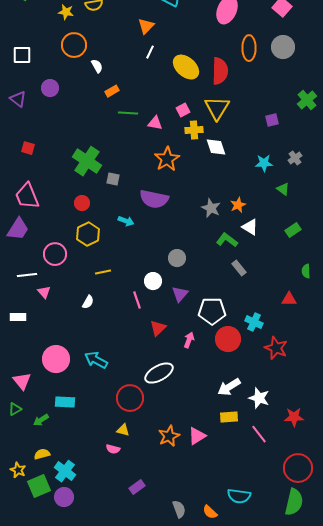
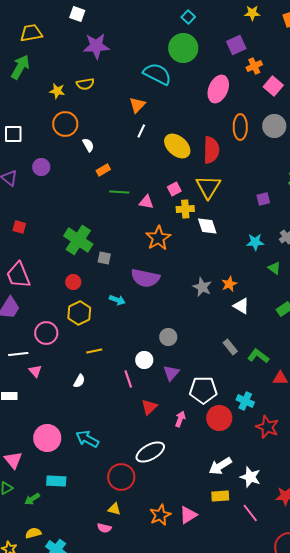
green L-shape: (227, 240) -> (258, 356), moved

